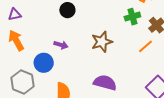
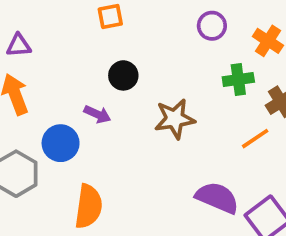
black circle: (67, 10) -> (123, 75), moved
purple semicircle: (105, 83) -> (217, 198), moved

